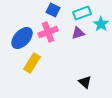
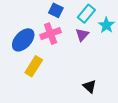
cyan rectangle: (82, 13) -> (86, 14), turned -30
purple triangle: (78, 33) -> (82, 35), turned -32

